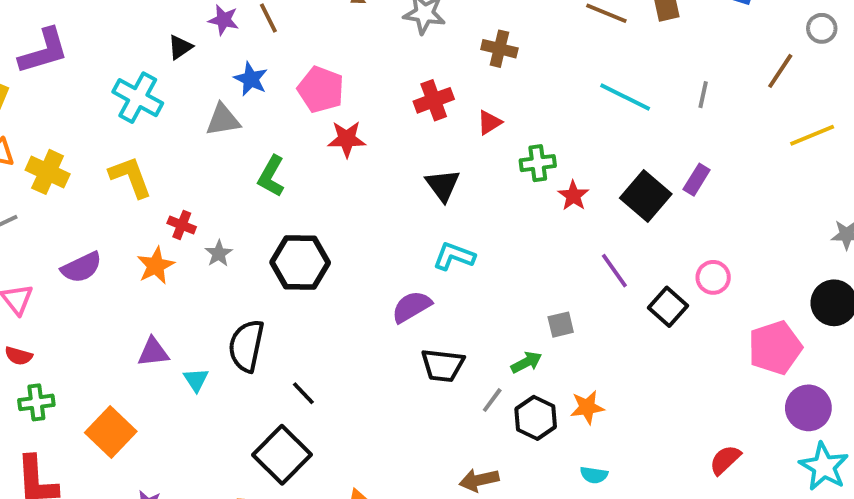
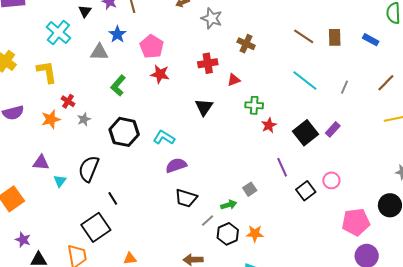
black triangle: (180, 47) -> (85, 11), turned -32
cyan L-shape: (454, 256) -> (164, 138), moved
gray square: (561, 325) -> (250, 189), turned -32

